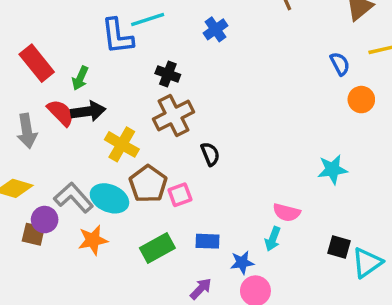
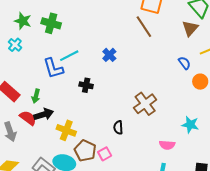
brown cross: (173, 116) -> (145, 104), moved
black semicircle: (210, 154) -> (118, 127), turned -152
cyan star: (332, 169) -> (190, 125), turned 30
pink semicircle: (287, 212) -> (167, 145), moved

